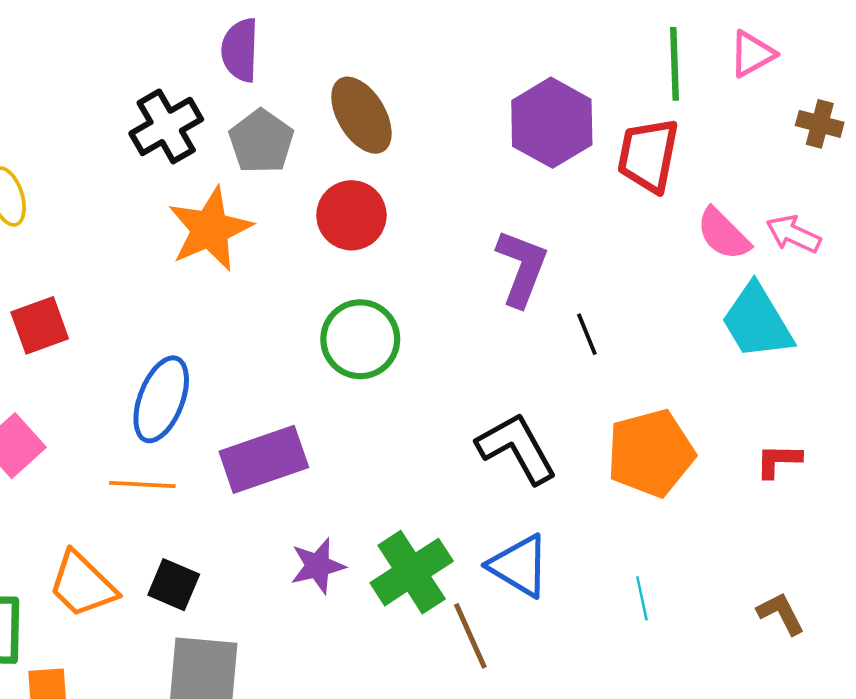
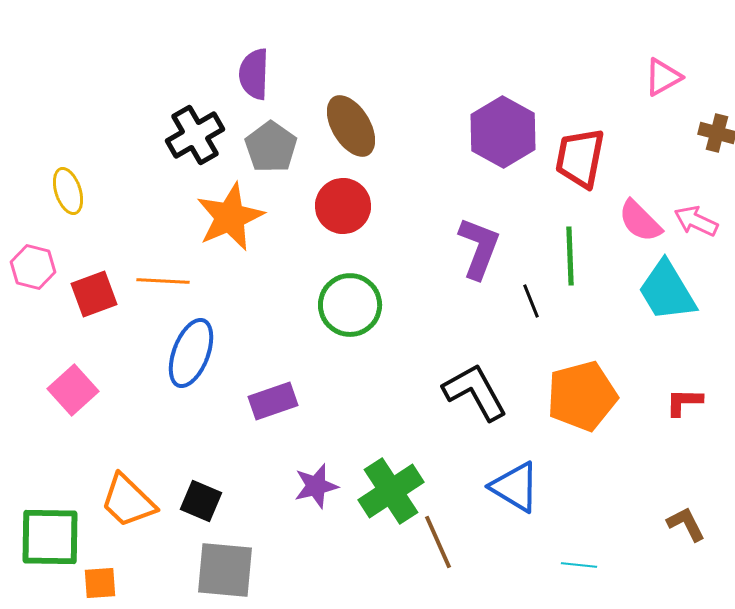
green line: (674, 64) -> (570, 256), moved
purple rectangle: (264, 459) -> (273, 401), size x0.7
orange line: (142, 484) -> (163, 281), moved
blue triangle: (519, 566) -> (515, 487), moved
cyan line: (642, 598) -> (579, 565), moved, turned -72

